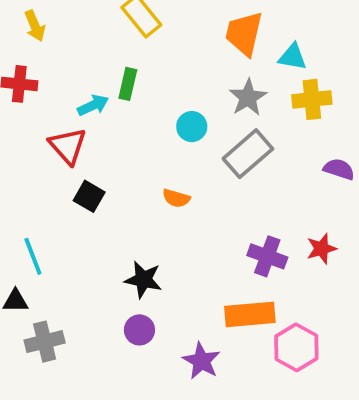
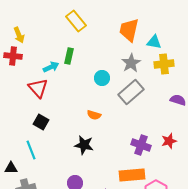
yellow arrow: (35, 26) -> (19, 35), moved
black square: (89, 196) -> (41, 122), moved
cyan line: (33, 256) -> (31, 150), moved
black star: (143, 280) -> (84, 145), moved

